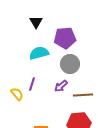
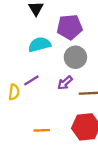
purple line: (32, 84) -> (31, 80), turned 40
yellow semicircle: (17, 94) -> (14, 92), turned 48

